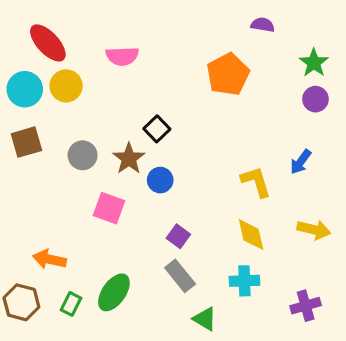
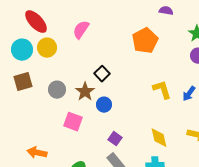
pink semicircle: (122, 56) -> (81, 30), turned 126
yellow L-shape: (256, 182) -> (162, 90), moved

